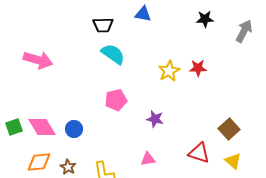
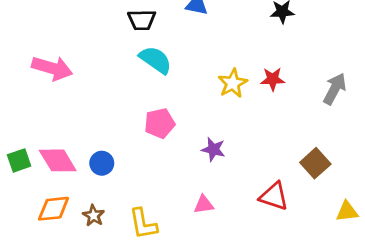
gray arrow: (244, 31) -> (335, 89), moved
yellow triangle: (233, 161) -> (347, 211), moved, turned -48

